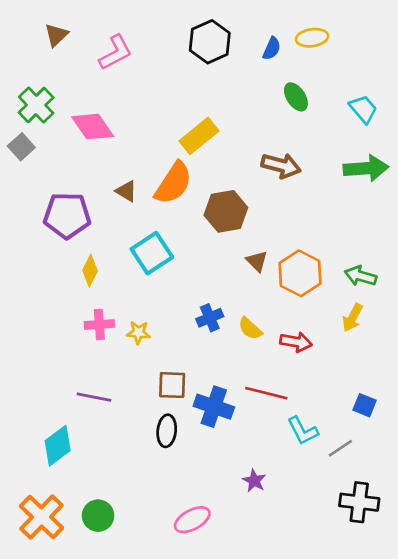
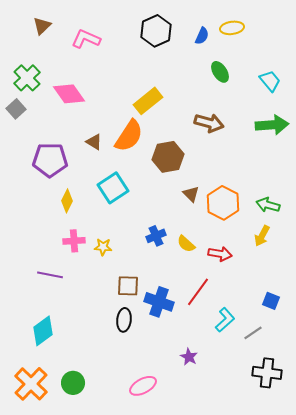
pink L-shape: (116, 53) -> (86, 39), turned -128
red line: (266, 393) -> (198, 292), turned -68
purple line: (94, 397) -> (50, 275), moved
cyan L-shape: (303, 431) -> (225, 320), turned -105

